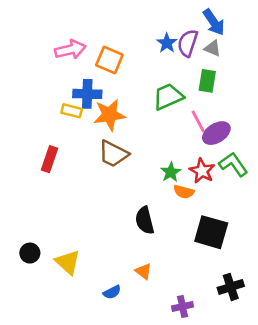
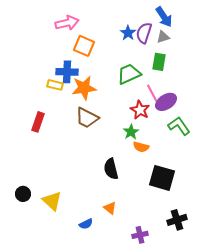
gray triangle: (212, 48) -> (163, 37), turned -40
pink arrow: (70, 50) -> (67, 23), moved
red star: (202, 171) -> (140, 110), moved

